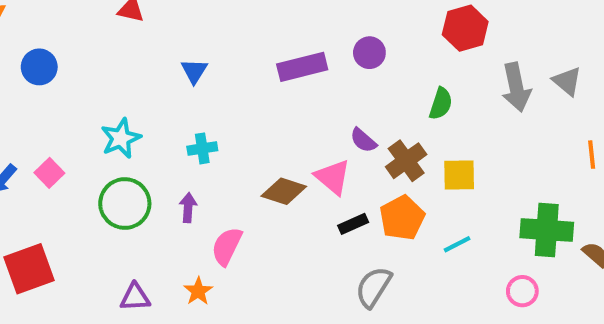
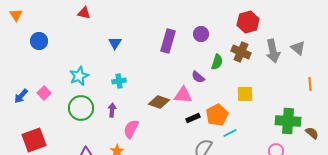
purple rectangle: (302, 67) -> (168, 41), turned -60
green semicircle: (441, 104) -> (217, 62), moved
brown cross: (406, 161) -> (241, 52), moved, turned -30
pink triangle: (333, 177) -> (183, 95), turned -36
cyan line: (457, 244) -> (230, 133), moved

